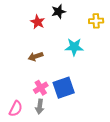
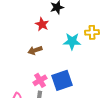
yellow cross: (96, 21) -> (92, 32), moved
red star: (38, 22) -> (42, 24), moved

